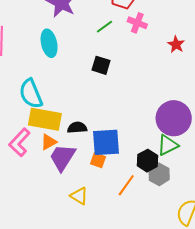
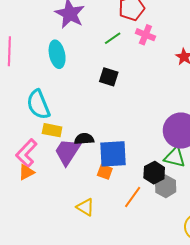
yellow rectangle: (45, 119) -> (52, 130), size x0.6
orange triangle: (49, 142) -> (26, 172), moved
green triangle: (168, 145) -> (175, 157), turned 40
purple trapezoid: (62, 157) -> (67, 152), moved

